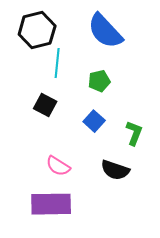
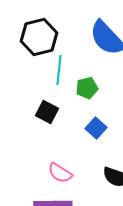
green pentagon: (99, 81) -> (87, 88), moved

